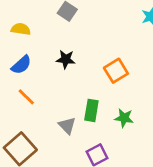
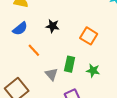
orange square: (116, 71) -> (89, 36), turned -30
orange line: (26, 97) -> (34, 50), moved

